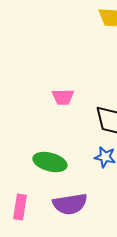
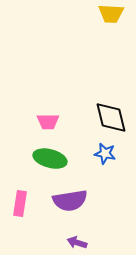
pink trapezoid: (63, 97) -> (48, 122), moved

